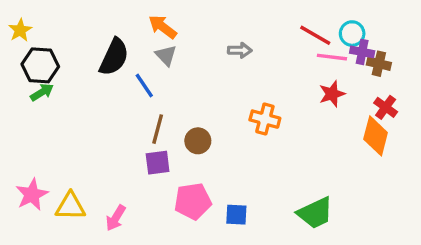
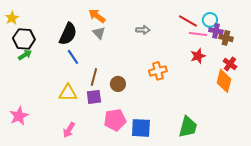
blue line: (144, 86) -> (73, 57), moved
orange cross: (265, 119) -> (158, 71), turned -30
yellow triangle: (70, 206) -> (68, 93), moved
green trapezoid: (315, 213) -> (188, 127), turned -50
blue square: (236, 215) -> (141, 128), size x1.5

